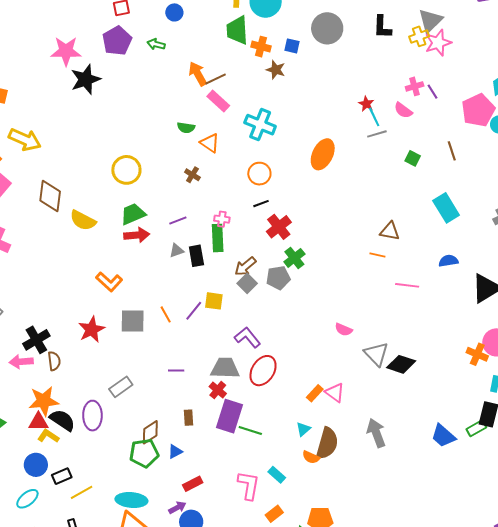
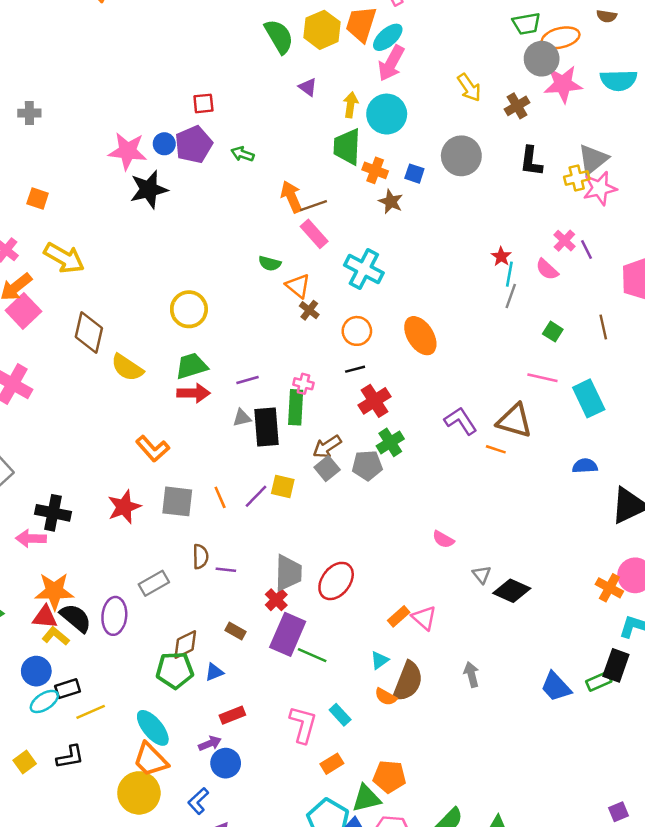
blue circle: (174, 12) -> (164, 144), moved
pink cross: (415, 86) -> (564, 241), turned -36
cyan line: (374, 117) -> (509, 274), turned 30
gray line: (377, 134) -> (511, 296), turned -60
orange ellipse: (323, 154) -> (420, 336), moved, turned -64
brown cross: (192, 175) -> (309, 310), moved
brown triangle: (390, 231) -> (514, 421), size x1.4
black rectangle: (196, 256) -> (266, 427), size x1.4
pink line: (407, 285) -> (542, 378), moved
purple L-shape: (247, 337) -> (461, 421), moved
black cross: (36, 340) -> (53, 513), turned 36
gray triangle: (376, 354) -> (482, 574), size x0.6
brown semicircle: (54, 361) -> (200, 557), moved
gray trapezoid: (225, 368) -> (288, 573), turned 84
brown rectangle: (188, 418) -> (236, 631), turned -63
gray arrow: (376, 433) -> (471, 675), size x0.7
cyan ellipse: (27, 499) -> (44, 701), moved
cyan ellipse: (131, 500) -> (153, 728), turned 40

